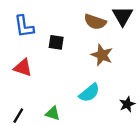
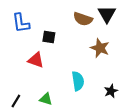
brown star: (102, 55) -> (100, 48), moved
red triangle: (23, 68) -> (36, 60), moved
cyan semicircle: (89, 93) -> (78, 81), turned -60

